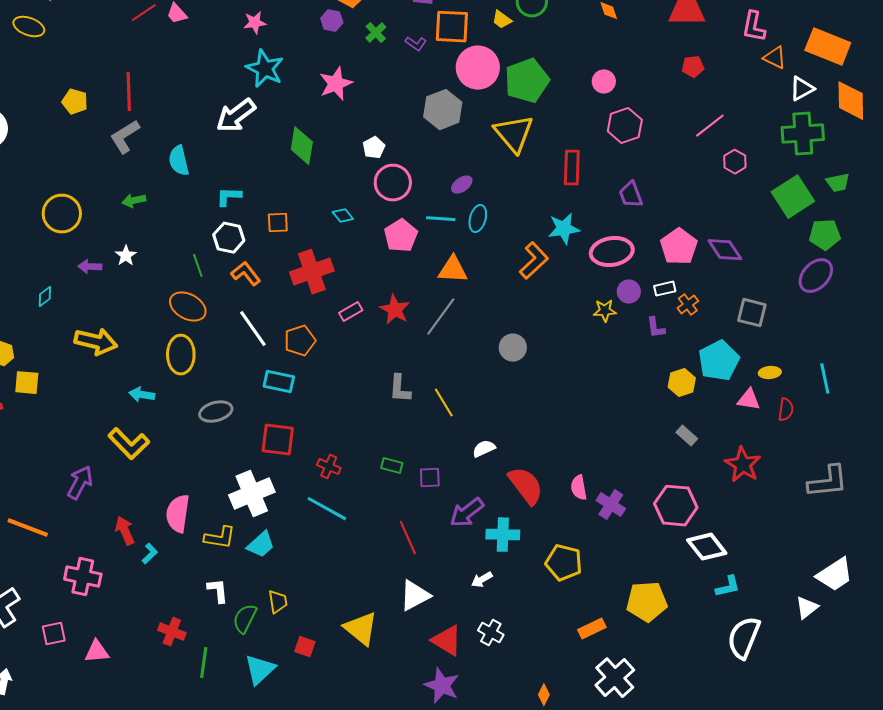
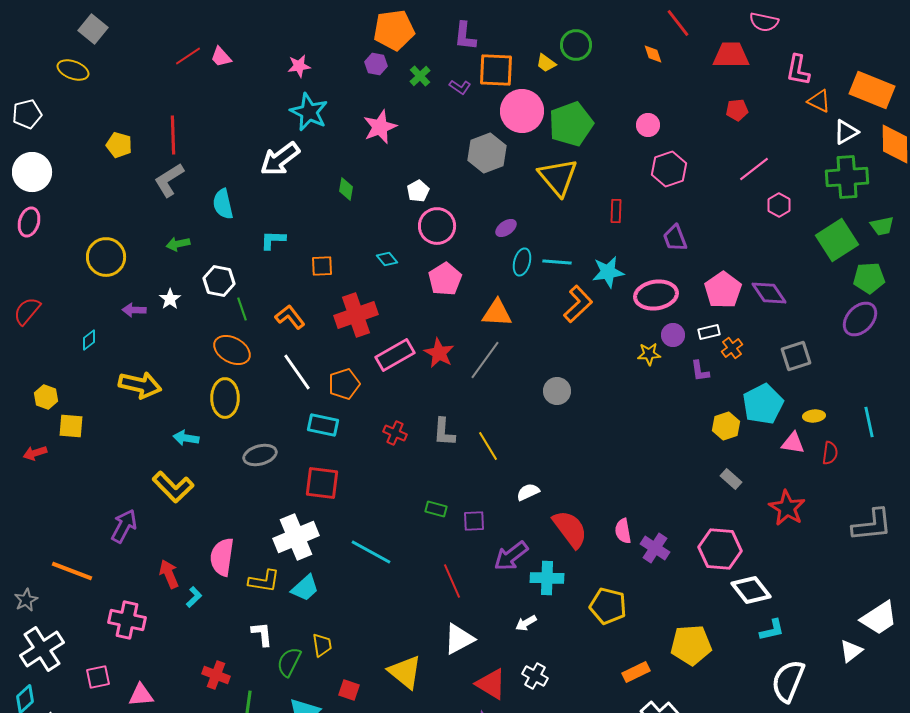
green diamond: (302, 146) -> (346, 189), size x0.6
red rectangle: (572, 168) -> (616, 211), size x0.7
cyan line: (441, 219) -> (557, 262), moved
white hexagon: (229, 238) -> (219, 281), moved
pink rectangle: (351, 312) -> (395, 355), size x1.6
gray square: (752, 313) -> (796, 356), turned -32
red cross: (329, 467) -> (395, 433), moved

